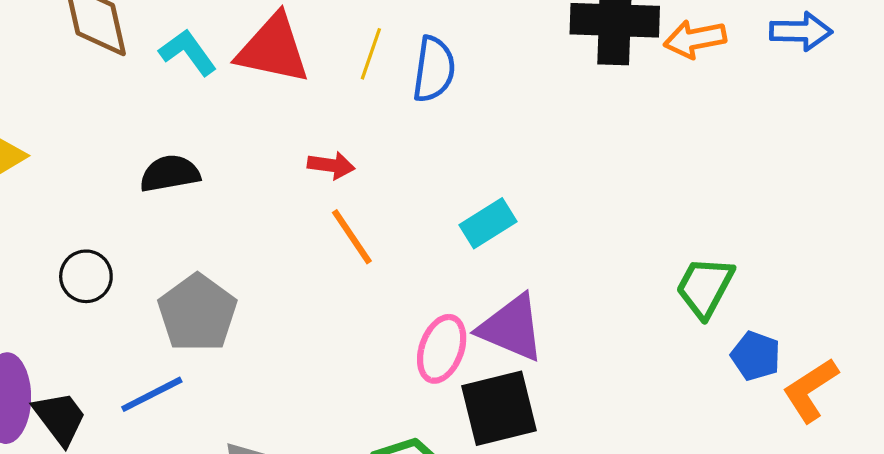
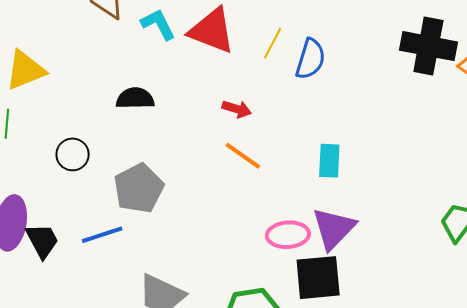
cyan rectangle: (488, 223) -> (329, 161), turned -64
orange line: (352, 237) -> (243, 156), turned -30
purple triangle: (511, 328) -> (334, 228), turned 42
pink ellipse: (442, 349) -> (288, 235), turned 57

